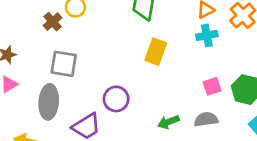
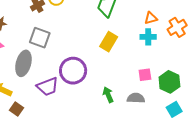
purple circle: (116, 99) -> (73, 71), size x1.4
green arrow: (168, 122) -> (108, 95), turned 77

